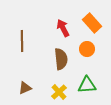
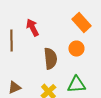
red arrow: (63, 28) -> (32, 28), moved

